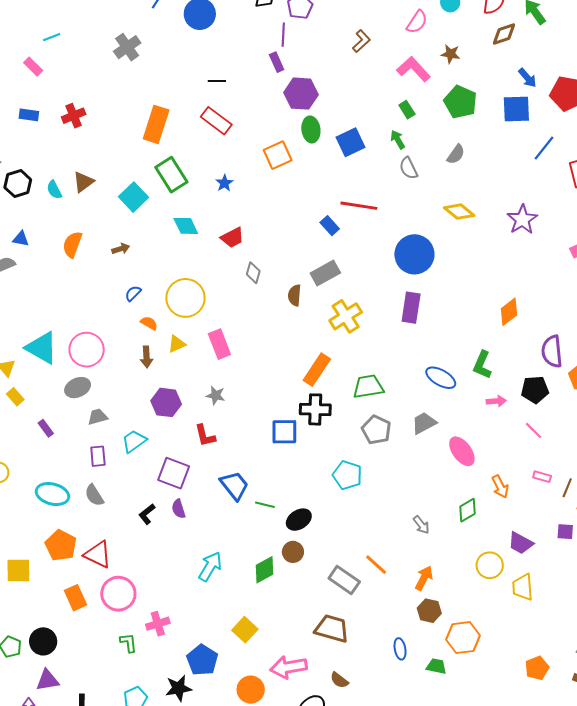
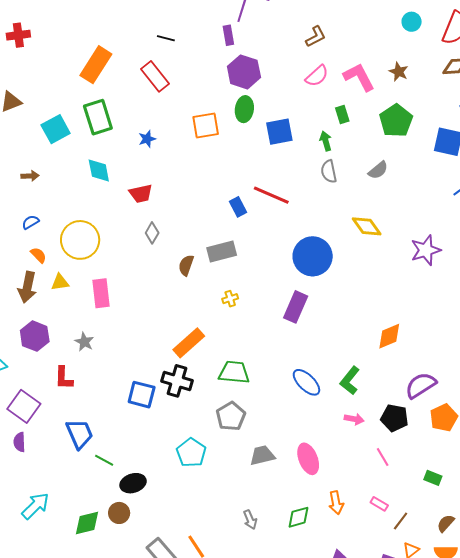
pink semicircle: (417, 22) -> (317, 76), moved
yellow cross: (346, 316) -> (230, 299), size x0.5
purple semicircle: (552, 351) -> (421, 385), turned 48
brown arrow: (147, 357) -> (27, 287), size x1.4
gray trapezoid: (424, 423) -> (262, 455), moved

